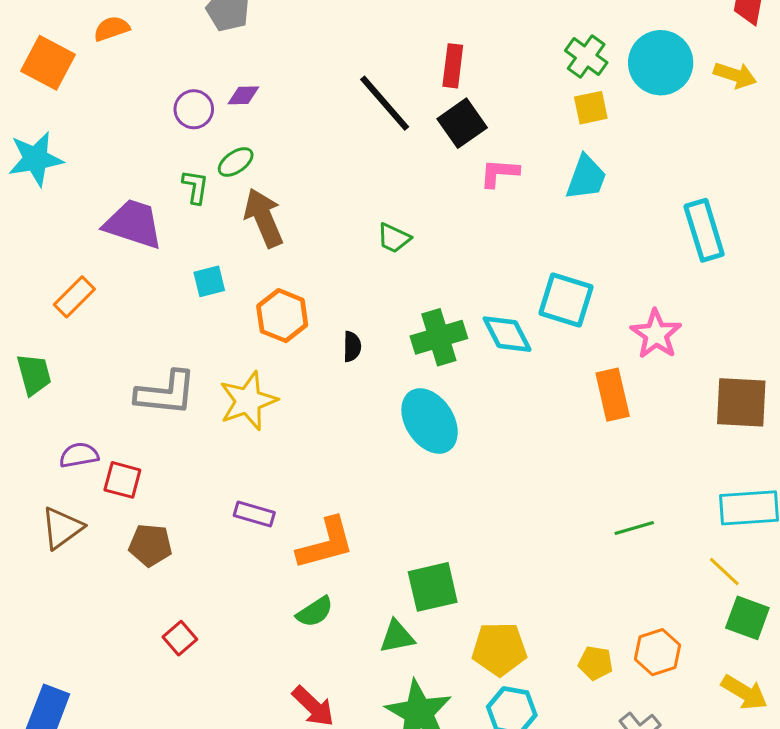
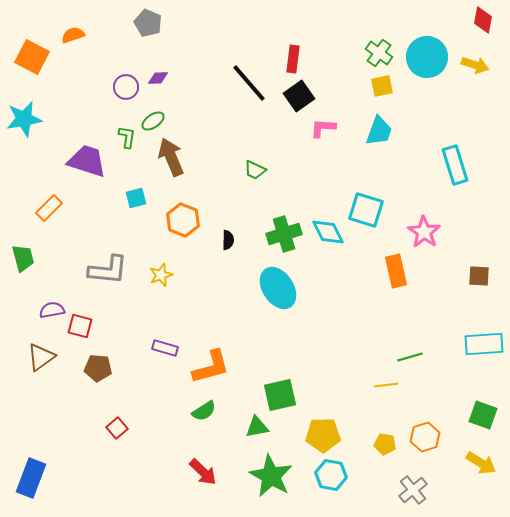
yellow star: (248, 401) -> (161, 275), size x0.6
brown square: (741, 402) -> (479, 276), size x0.6
yellow line: (724, 571) -> (386, 385), moved, turned -50

